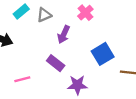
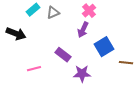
purple arrow: (64, 34) -> (83, 30), moved

